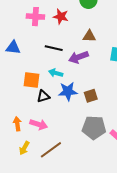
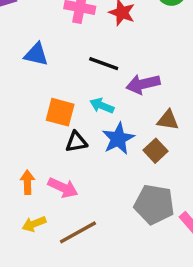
brown triangle: (89, 36) -> (168, 120), moved
blue star: (68, 91) -> (118, 139), turned -30
brown square: (91, 96) -> (156, 151), turned -32
yellow arrow: (24, 148) -> (34, 224), turned 32

